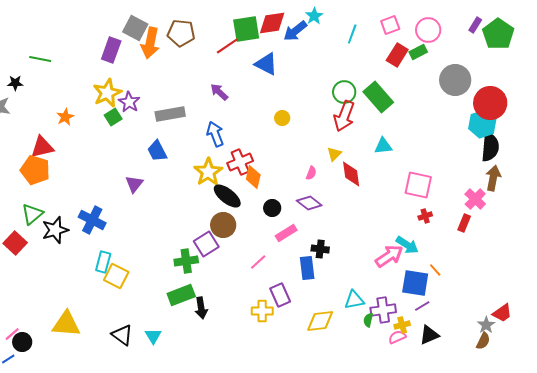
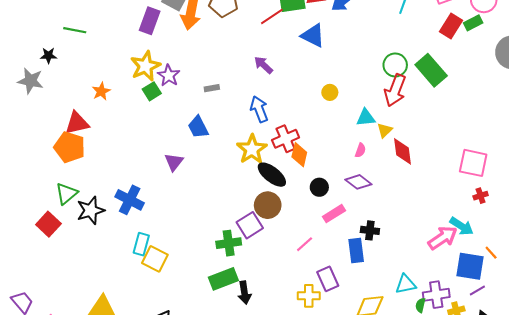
gray rectangle: (170, 114) -> (212, 88), size x0.5
cyan triangle: (383, 146) -> (366, 118), moved

